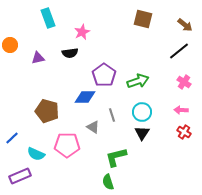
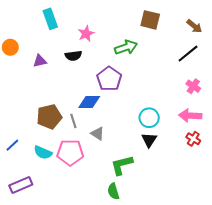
green arrow: (138, 81) -> (126, 47), moved
pink arrow: (181, 110) -> (190, 116), size x1.5
brown pentagon: (47, 111) -> (49, 117), turned -30
gray line: (112, 115) -> (73, 121), moved
cyan semicircle: (36, 154) -> (43, 152), moved

